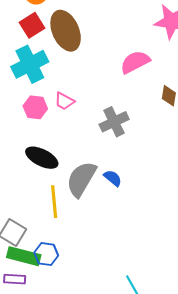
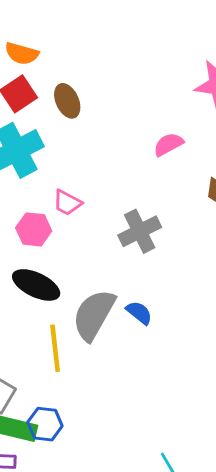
brown ellipse: (66, 31) -> (67, 101), size x0.6
pink semicircle: (135, 62) -> (168, 144), size x0.7
pink hexagon: (35, 107) -> (34, 229), moved

